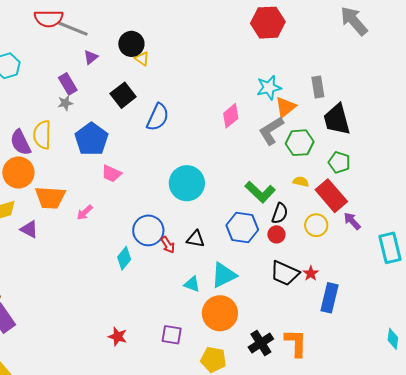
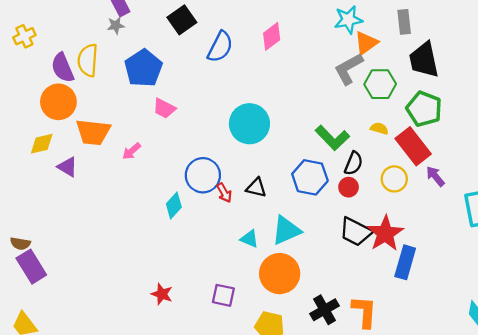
pink diamond: (231, 116) -> (272, 36), moved
green pentagon: (339, 162) -> (424, 109), size x1.4
red star: (311, 273) -> (385, 233), size x2.0

